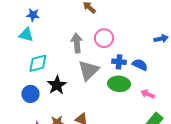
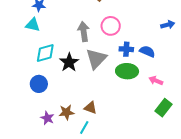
black star: (57, 85) -> (69, 62), moved

